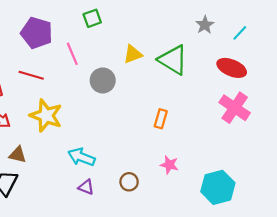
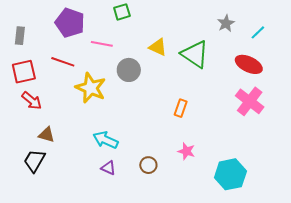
pink line: (72, 54) -> (102, 44), turned -60
yellow triangle: (133, 54) -> (158, 47), turned 42
yellow star: (46, 116) -> (91, 88), moved

